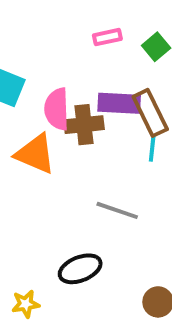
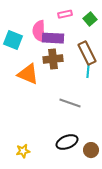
purple rectangle: (119, 103) -> (53, 38), moved
pink semicircle: (57, 109) -> (39, 31), moved
black ellipse: (80, 269) -> (67, 142), moved

